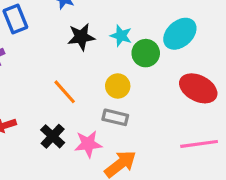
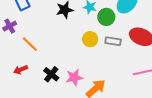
orange line: (65, 92) -> (30, 44), moved
gray rectangle: (115, 117) -> (113, 41), moved

